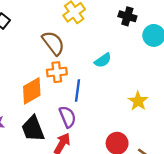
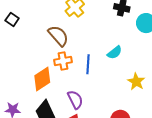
cyan semicircle: (103, 60) -> (115, 53), moved
blue line: (78, 91) -> (88, 64), moved

